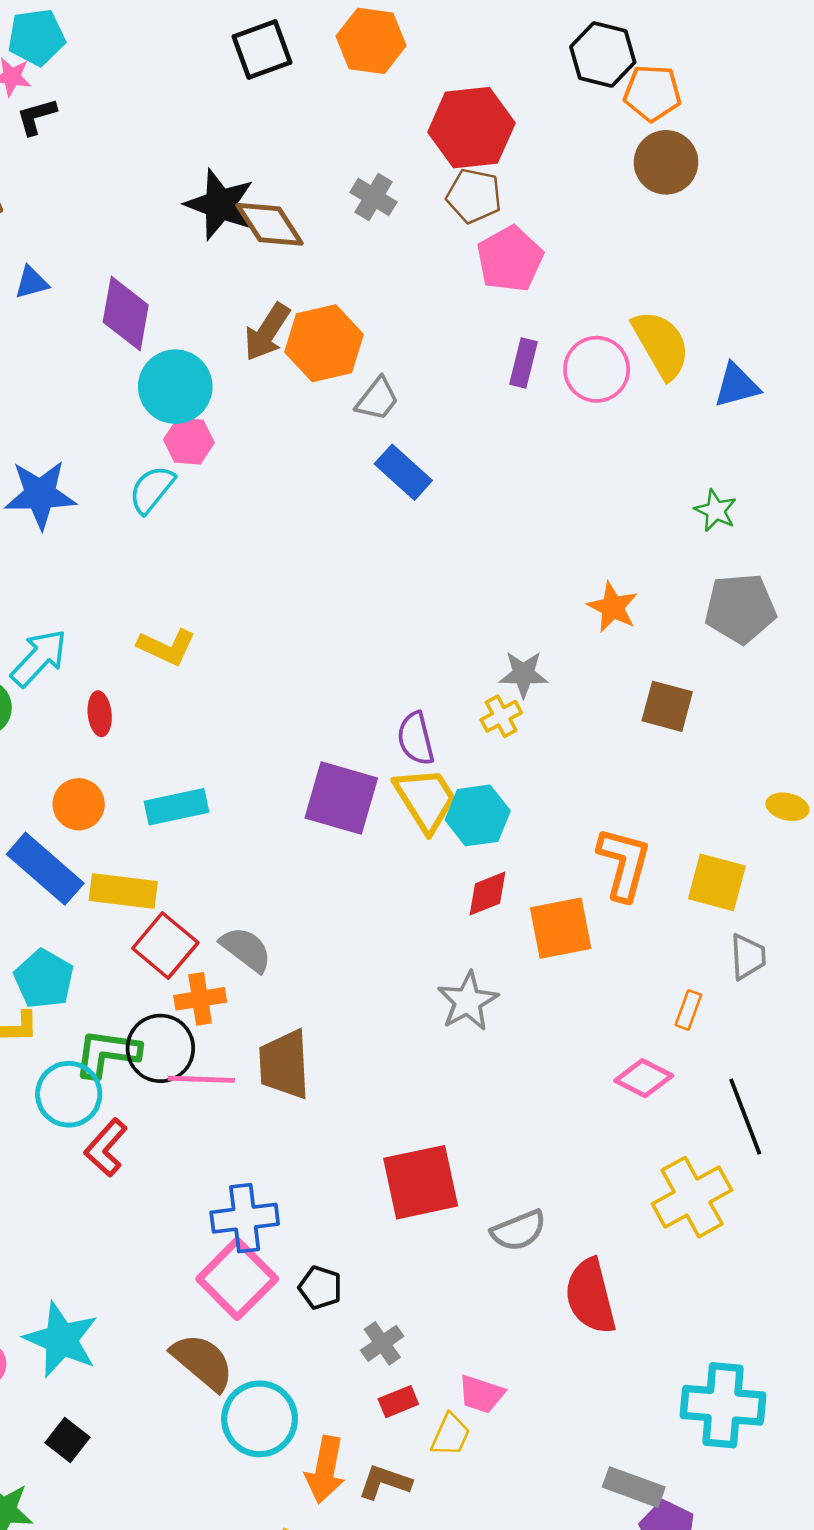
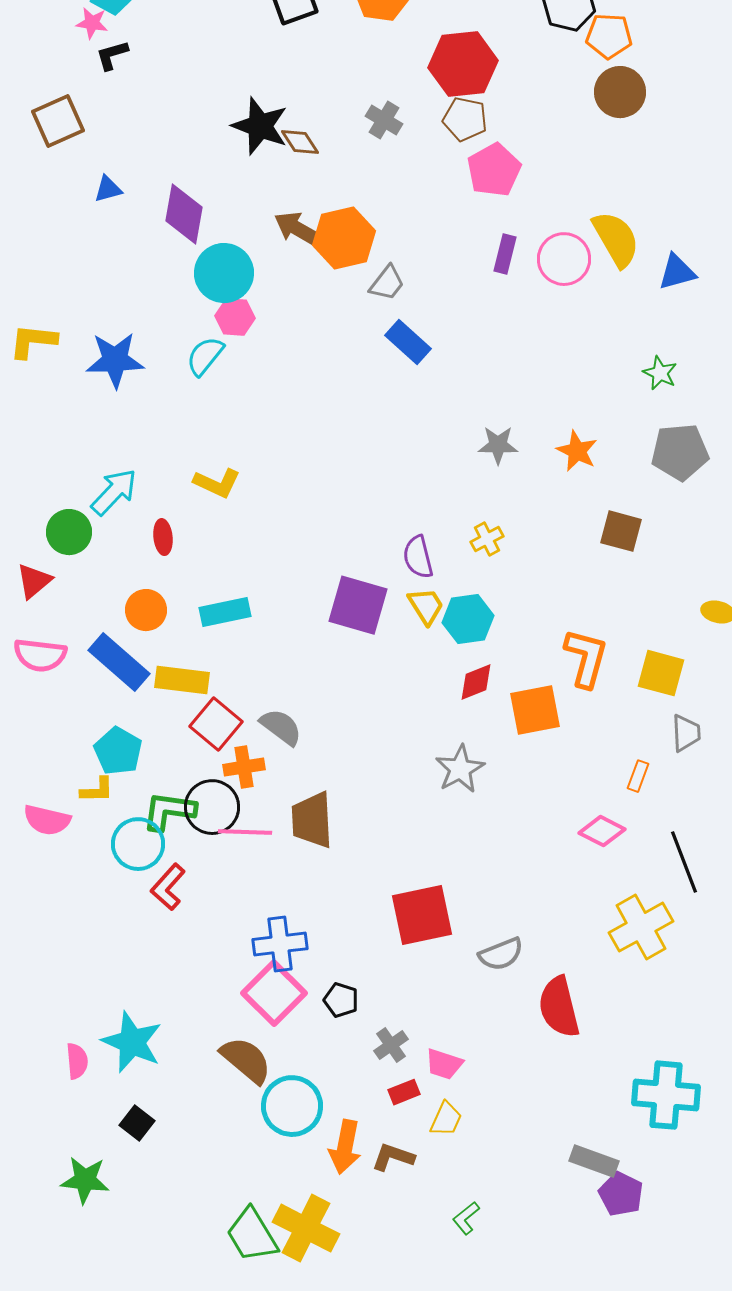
brown diamond: (269, 224) -> (300, 142), size x0.7
brown arrow: (267, 332) -> (298, 229), turned 87
gray star: (523, 674) -> (498, 445), moved
yellow trapezoid: (426, 799) -> (426, 606), size x0.7
pink trapezoid: (481, 1394) -> (444, 1064), moved

